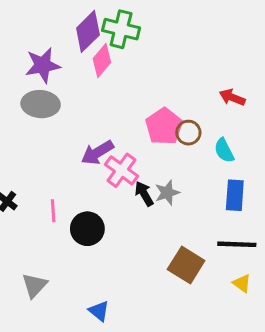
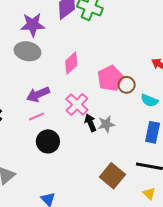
pink diamond: (102, 61) -> (71, 63), moved
cyan semicircle: (224, 150) -> (149, 101), turned -48
purple arrow: (97, 153) -> (38, 94), moved
pink line: (53, 211) -> (37, 116), moved, turned 63

